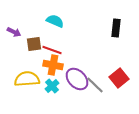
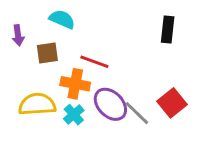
cyan semicircle: (55, 21) -> (62, 19), moved
purple arrow: (14, 32) -> (18, 35), turned 56
red line: (52, 50) -> (94, 62), moved

